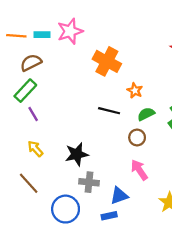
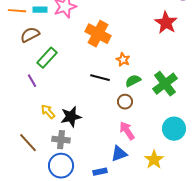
green rectangle: (25, 91) -> (47, 58), moved
yellow arrow: (35, 149) -> (48, 112), moved
gray cross: (89, 182) -> (61, 140), moved
blue triangle: (119, 196) -> (119, 154), moved

